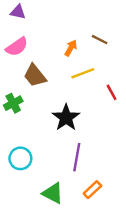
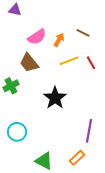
pink semicircle: (17, 47) -> (37, 37), moved
red line: (112, 92) -> (91, 63), moved
purple line: (77, 157) -> (89, 131), moved

